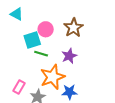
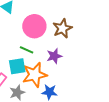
pink circle: (46, 29) -> (34, 26), size x1.5
cyan square: (32, 40) -> (17, 66), moved

